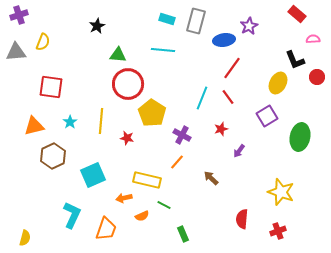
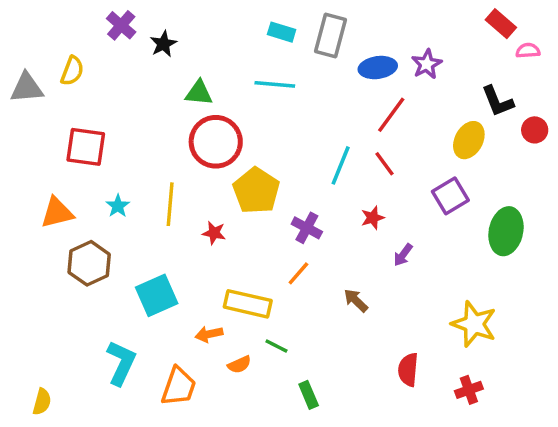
purple cross: (19, 15) -> (121, 25), moved, turned -30
purple star: (249, 26) -> (427, 64), moved
pink semicircle: (313, 39) -> (528, 51), moved

